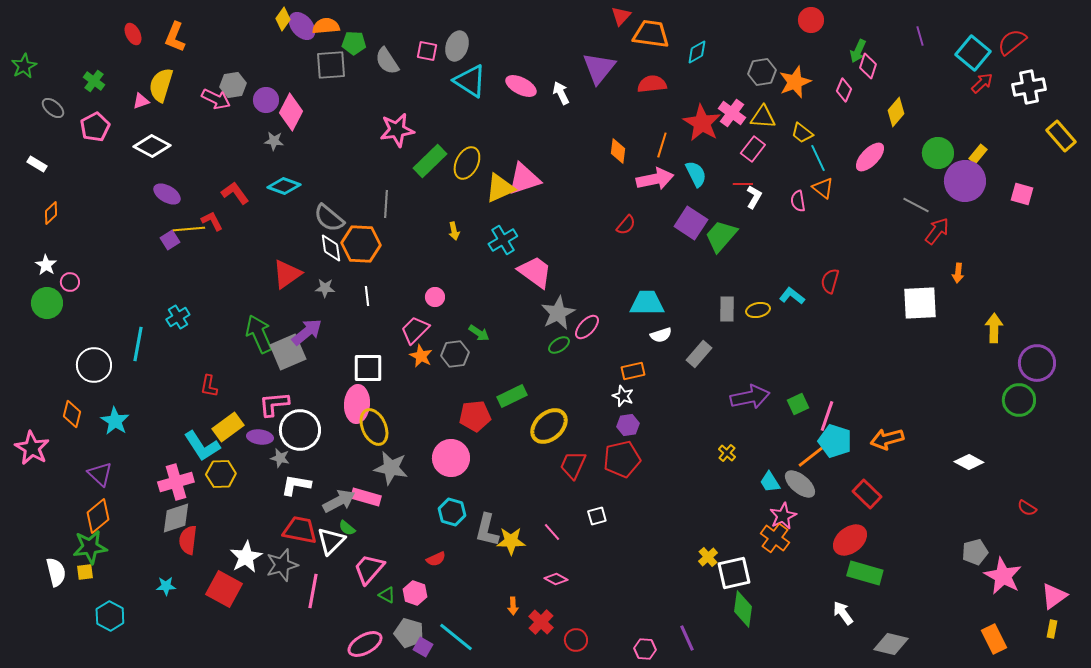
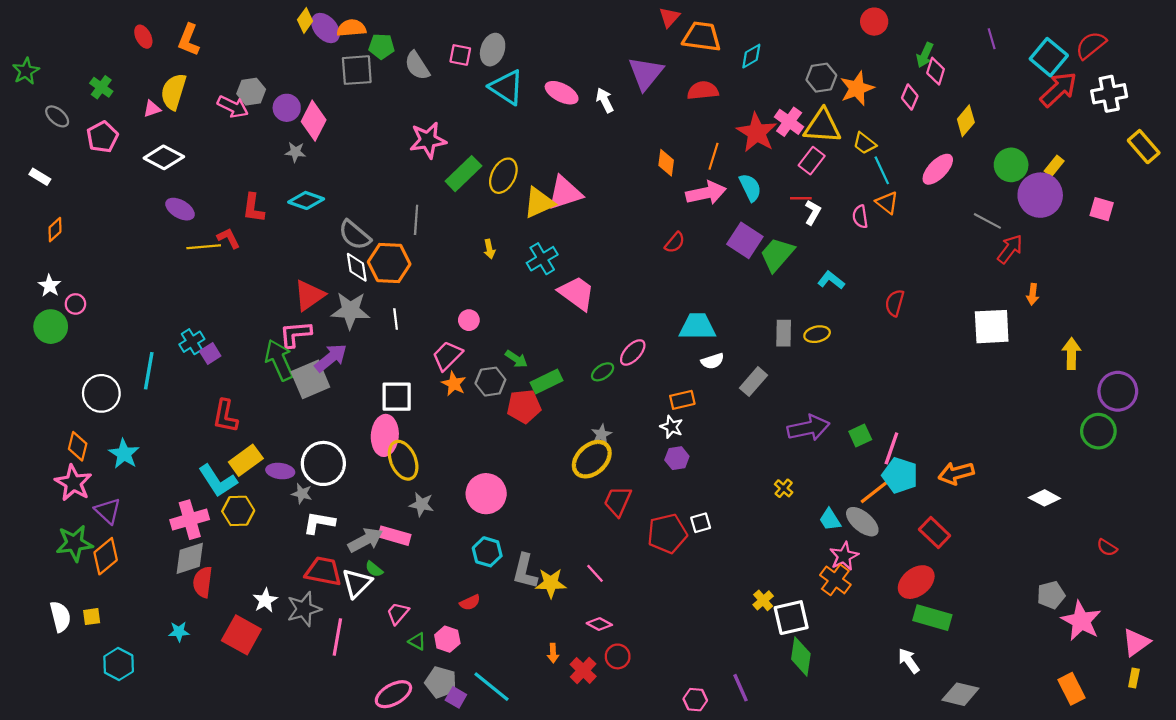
red arrow: (982, 83) -> (1058, 89), size x1.6
yellow triangle: (763, 117) -> (822, 126), size x1.4
red L-shape: (235, 193) -> (253, 208), turned -136
purple square: (170, 240) -> (210, 354), moved
gray star: (325, 288) -> (350, 310), size x1.8
cyan L-shape: (792, 296) -> (831, 280), moved
gray star: (558, 313) -> (601, 434), moved, size x0.6
red L-shape: (209, 386) -> (225, 416), size x1.4
green rectangle: (512, 396) -> (546, 382), moved
pink L-shape: (274, 404) -> (295, 334), moved
red pentagon: (475, 416) -> (524, 406), moved
pink star: (32, 448) -> (73, 483), moved
red pentagon: (622, 459) -> (667, 534), moved
gray star: (391, 468) -> (421, 504), size x0.7
white square: (597, 516) -> (701, 523), moved
green star: (90, 547) -> (74, 543), moved
white star: (246, 557) -> (265, 600), size x0.7
pink trapezoid: (369, 569) -> (398, 613), size x0.7
red circle: (576, 640) -> (618, 656), moved

